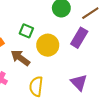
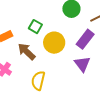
purple triangle: (79, 82) -> (82, 64), moved

